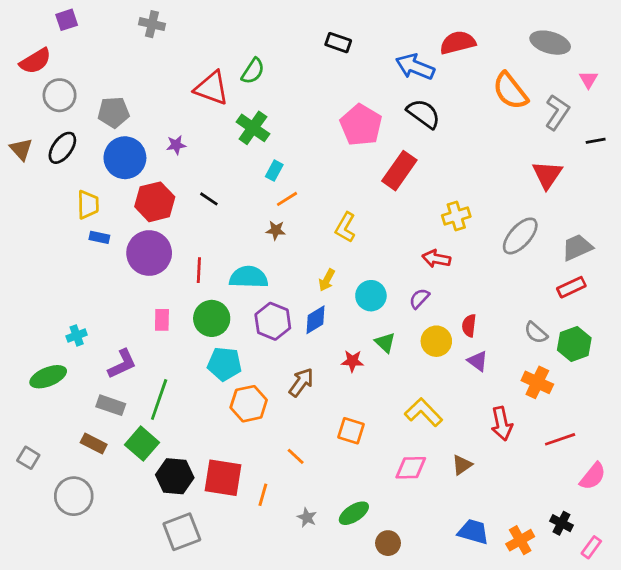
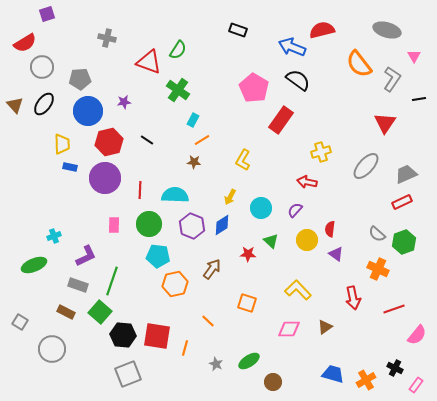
gray cross: (152, 24) -> (107, 38), moved

